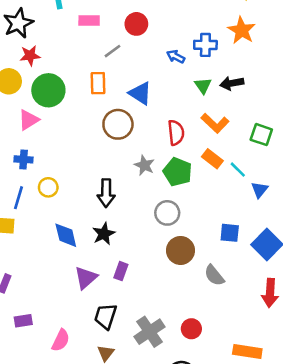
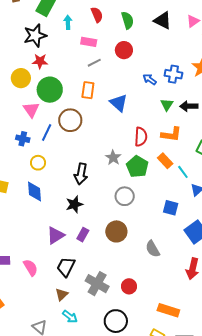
gray line: (112, 51) -> (94, 63), moved
pink triangle: (29, 120) -> (31, 110), turned -42
orange L-shape: (215, 123) -> (171, 134), turned -45
brown circle: (118, 124) -> (70, 120), moved
blue line: (18, 198) -> (47, 133), moved
blue square: (230, 233) -> (171, 208), moved
blue diamond: (66, 235) -> (35, 192), moved
brown circle: (180, 250) -> (116, 231), moved
gray cross: (150, 332) -> (97, 284), turned -35
pink semicircle: (61, 340) -> (31, 268), moved, turned -66

